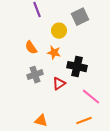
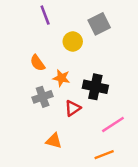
orange star: (54, 53) -> (61, 78), moved
pink line: (91, 97) -> (113, 124), turned -72
orange triangle: (41, 121) -> (54, 141), moved

